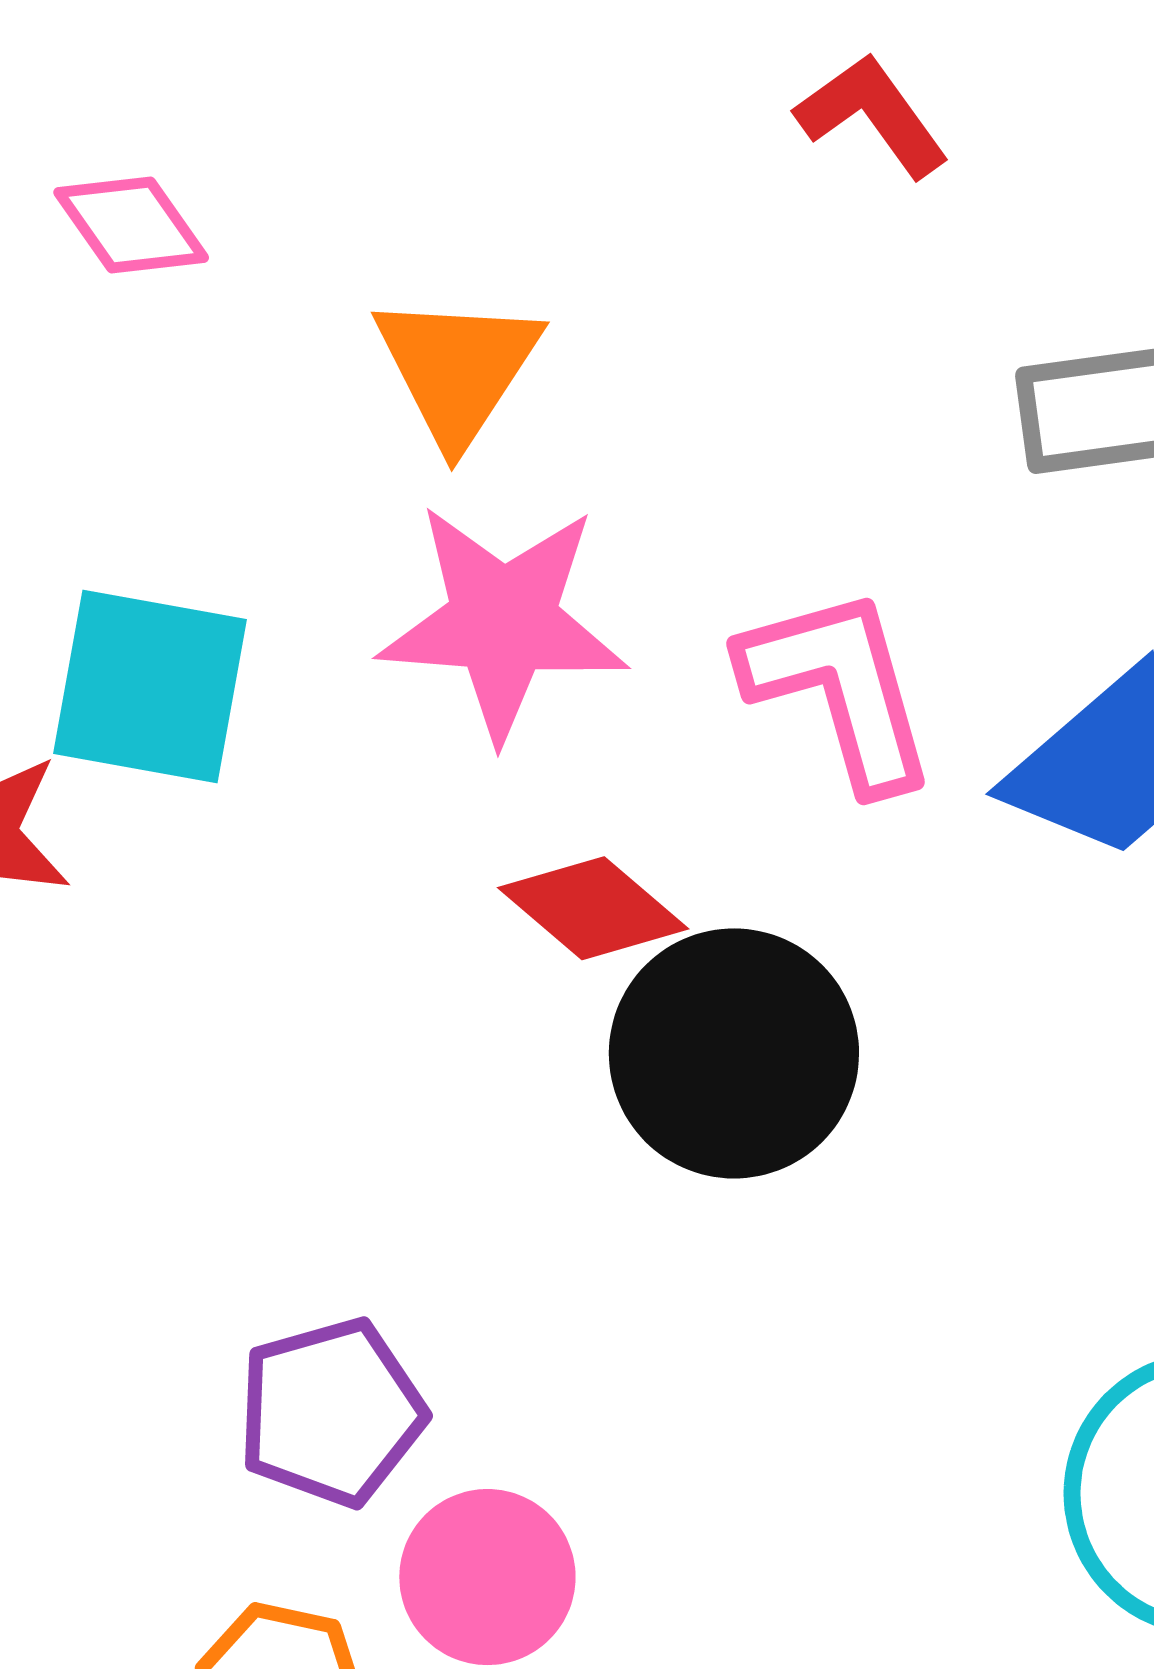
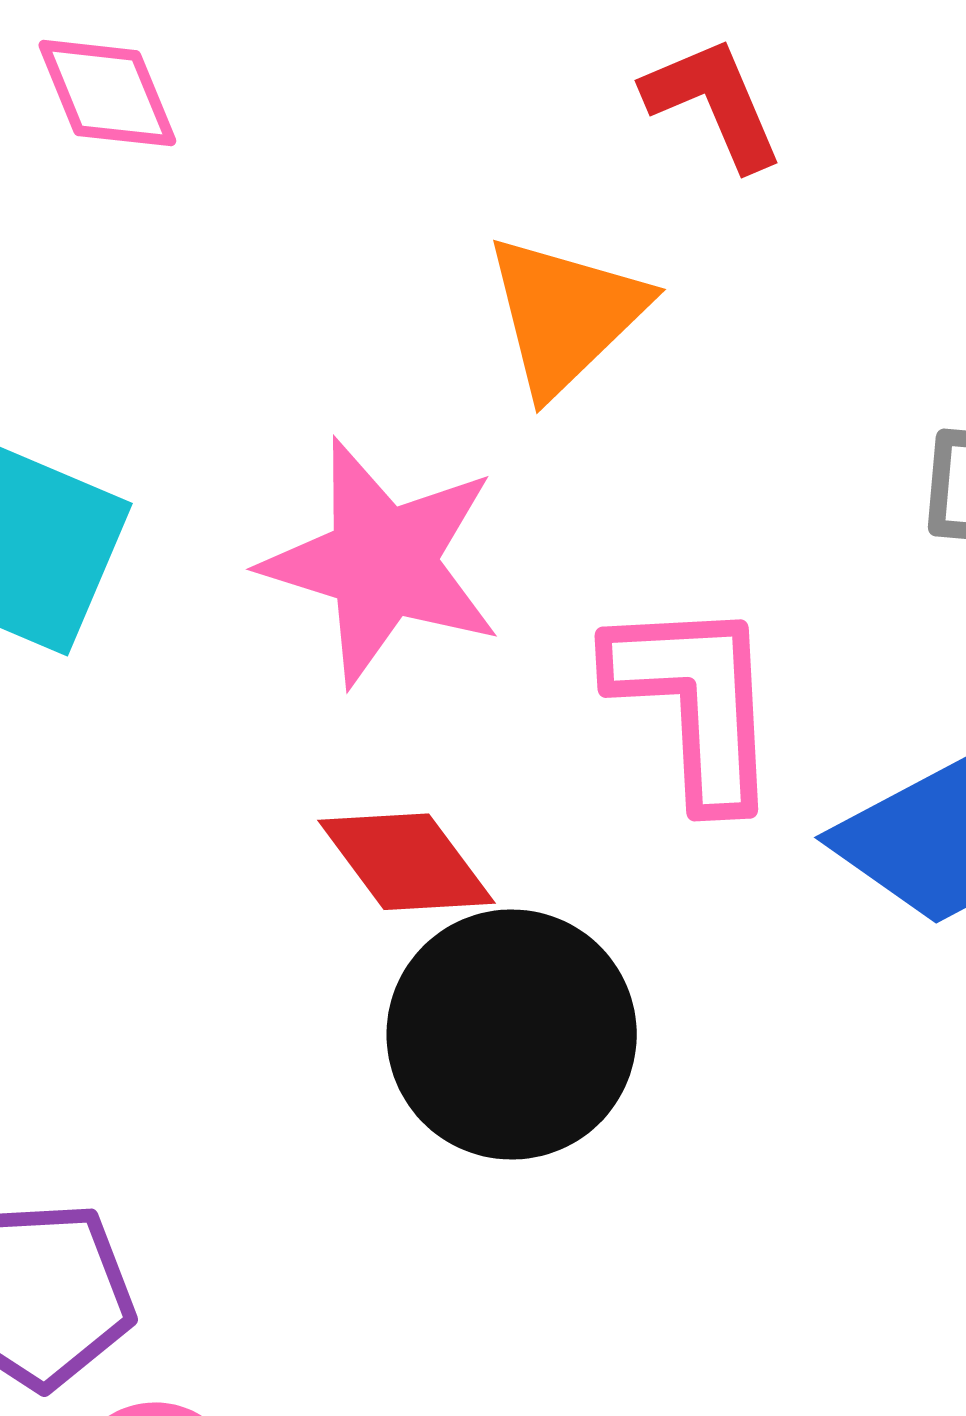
red L-shape: (872, 115) -> (714, 103), moved
orange triangle: (457, 369) -> (565, 314), moved

